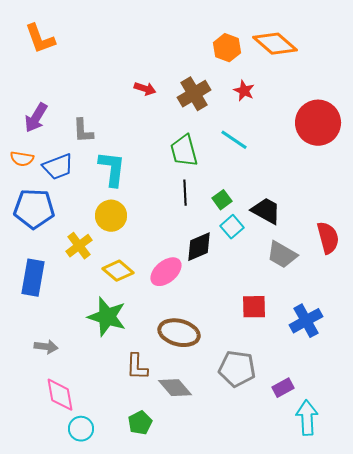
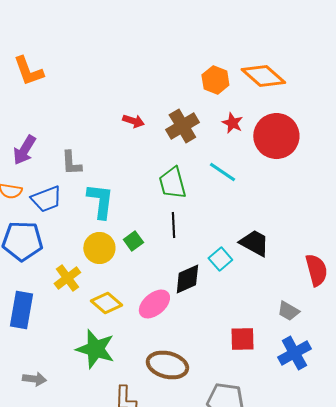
red circle: (318, 123) -> (276, 136), moved
green square: (222, 200) -> (133, 241), moved
gray trapezoid: (282, 255) -> (288, 311), moved, size x0.7

